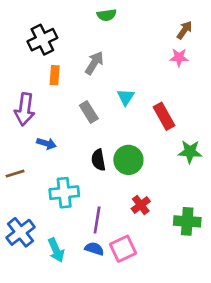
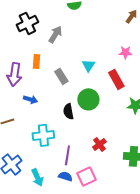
pink star: (179, 57) -> (125, 52), moved
gray arrow: (94, 63) -> (55, 34), moved
orange rectangle: (55, 75) -> (36, 61), moved
green circle: (128, 160) -> (88, 99), moved

